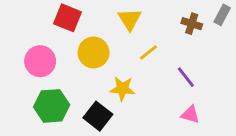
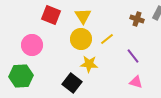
yellow triangle: (130, 19) -> (83, 16), moved
yellow circle: (94, 53) -> (81, 39), moved
green hexagon: (52, 106) -> (21, 76), moved

